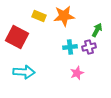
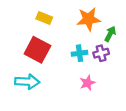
orange star: (64, 16) -> (89, 19), moved
red square: (17, 37) -> (37, 50), moved

